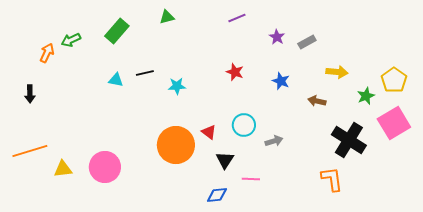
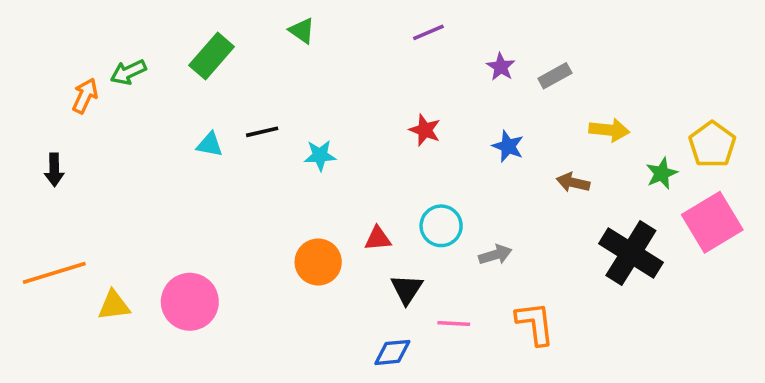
green triangle: (167, 17) -> (302, 31), turned 49
red triangle: (209, 132) -> (378, 239), turned -42
orange circle: (176, 145) -> (318, 262), size x0.7
orange L-shape: (332, 179) -> (535, 323), moved

